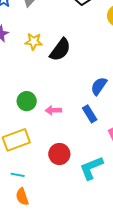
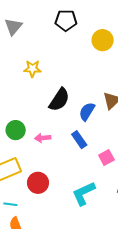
yellow star: (34, 41) -> (32, 69), moved
black semicircle: (60, 50) -> (59, 100), moved
red circle: (59, 154) -> (38, 183), moved

